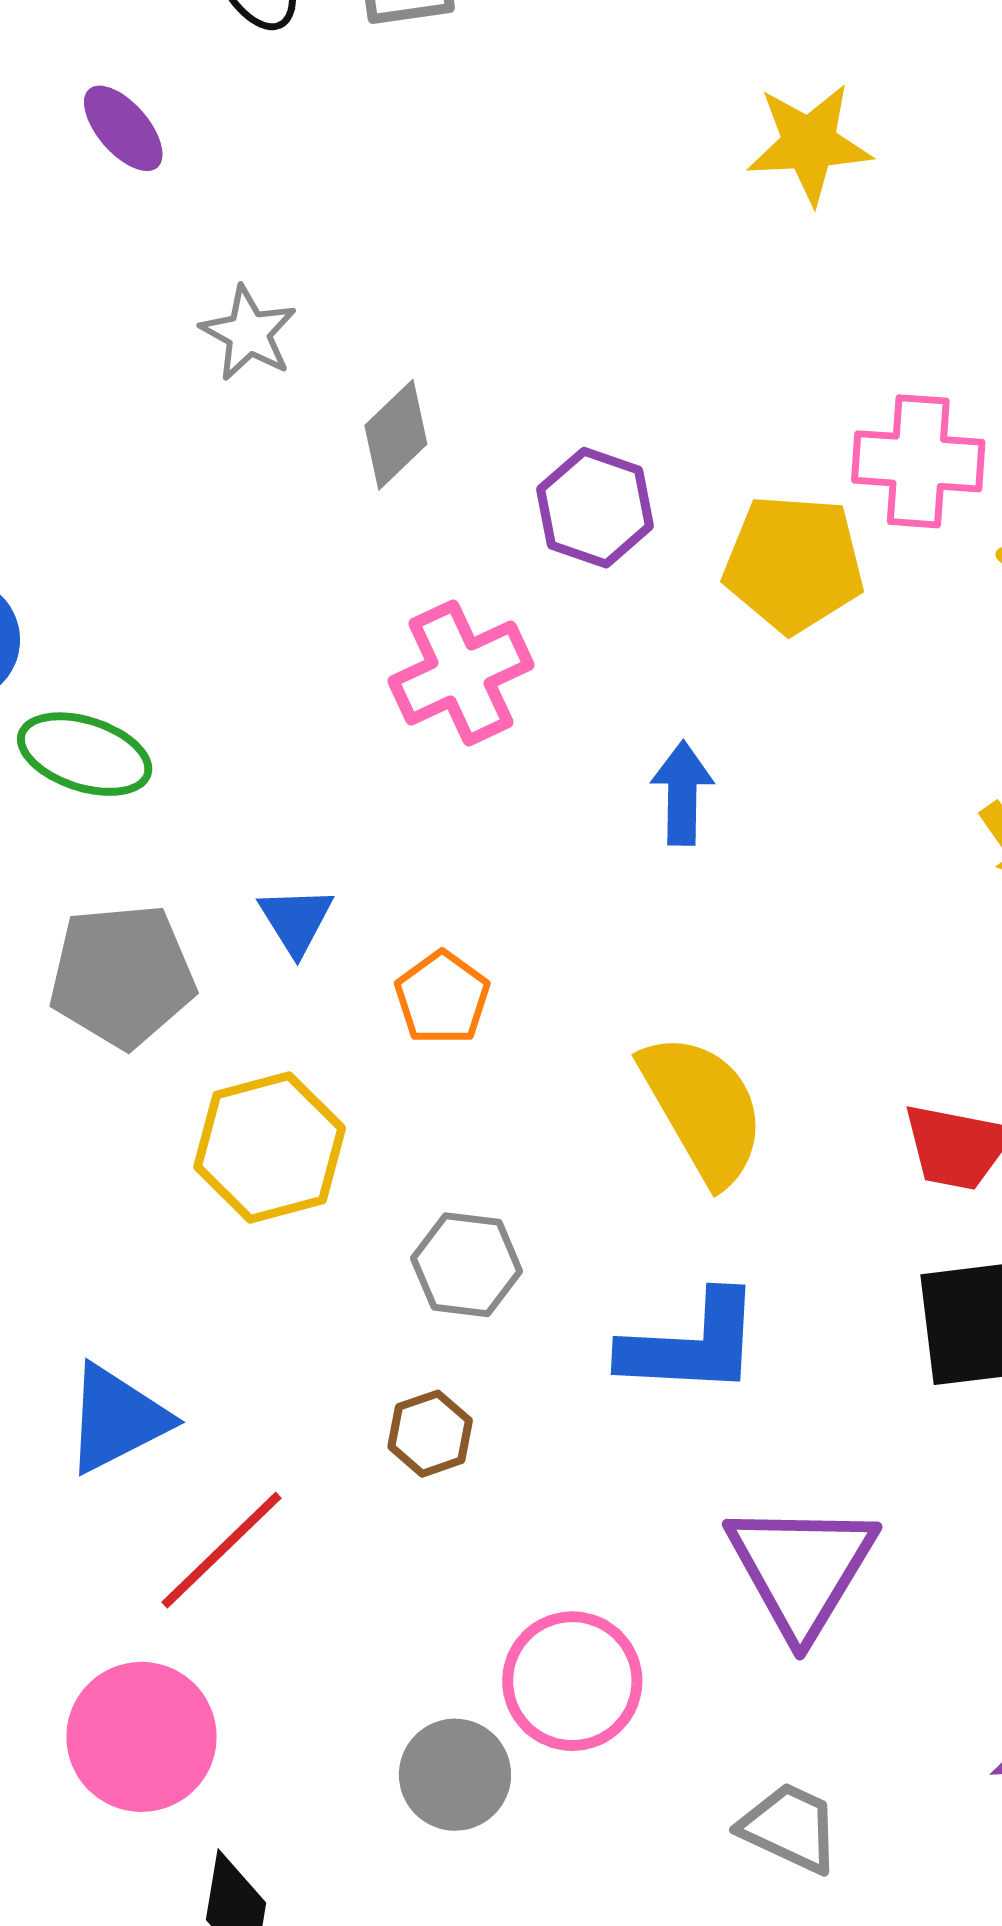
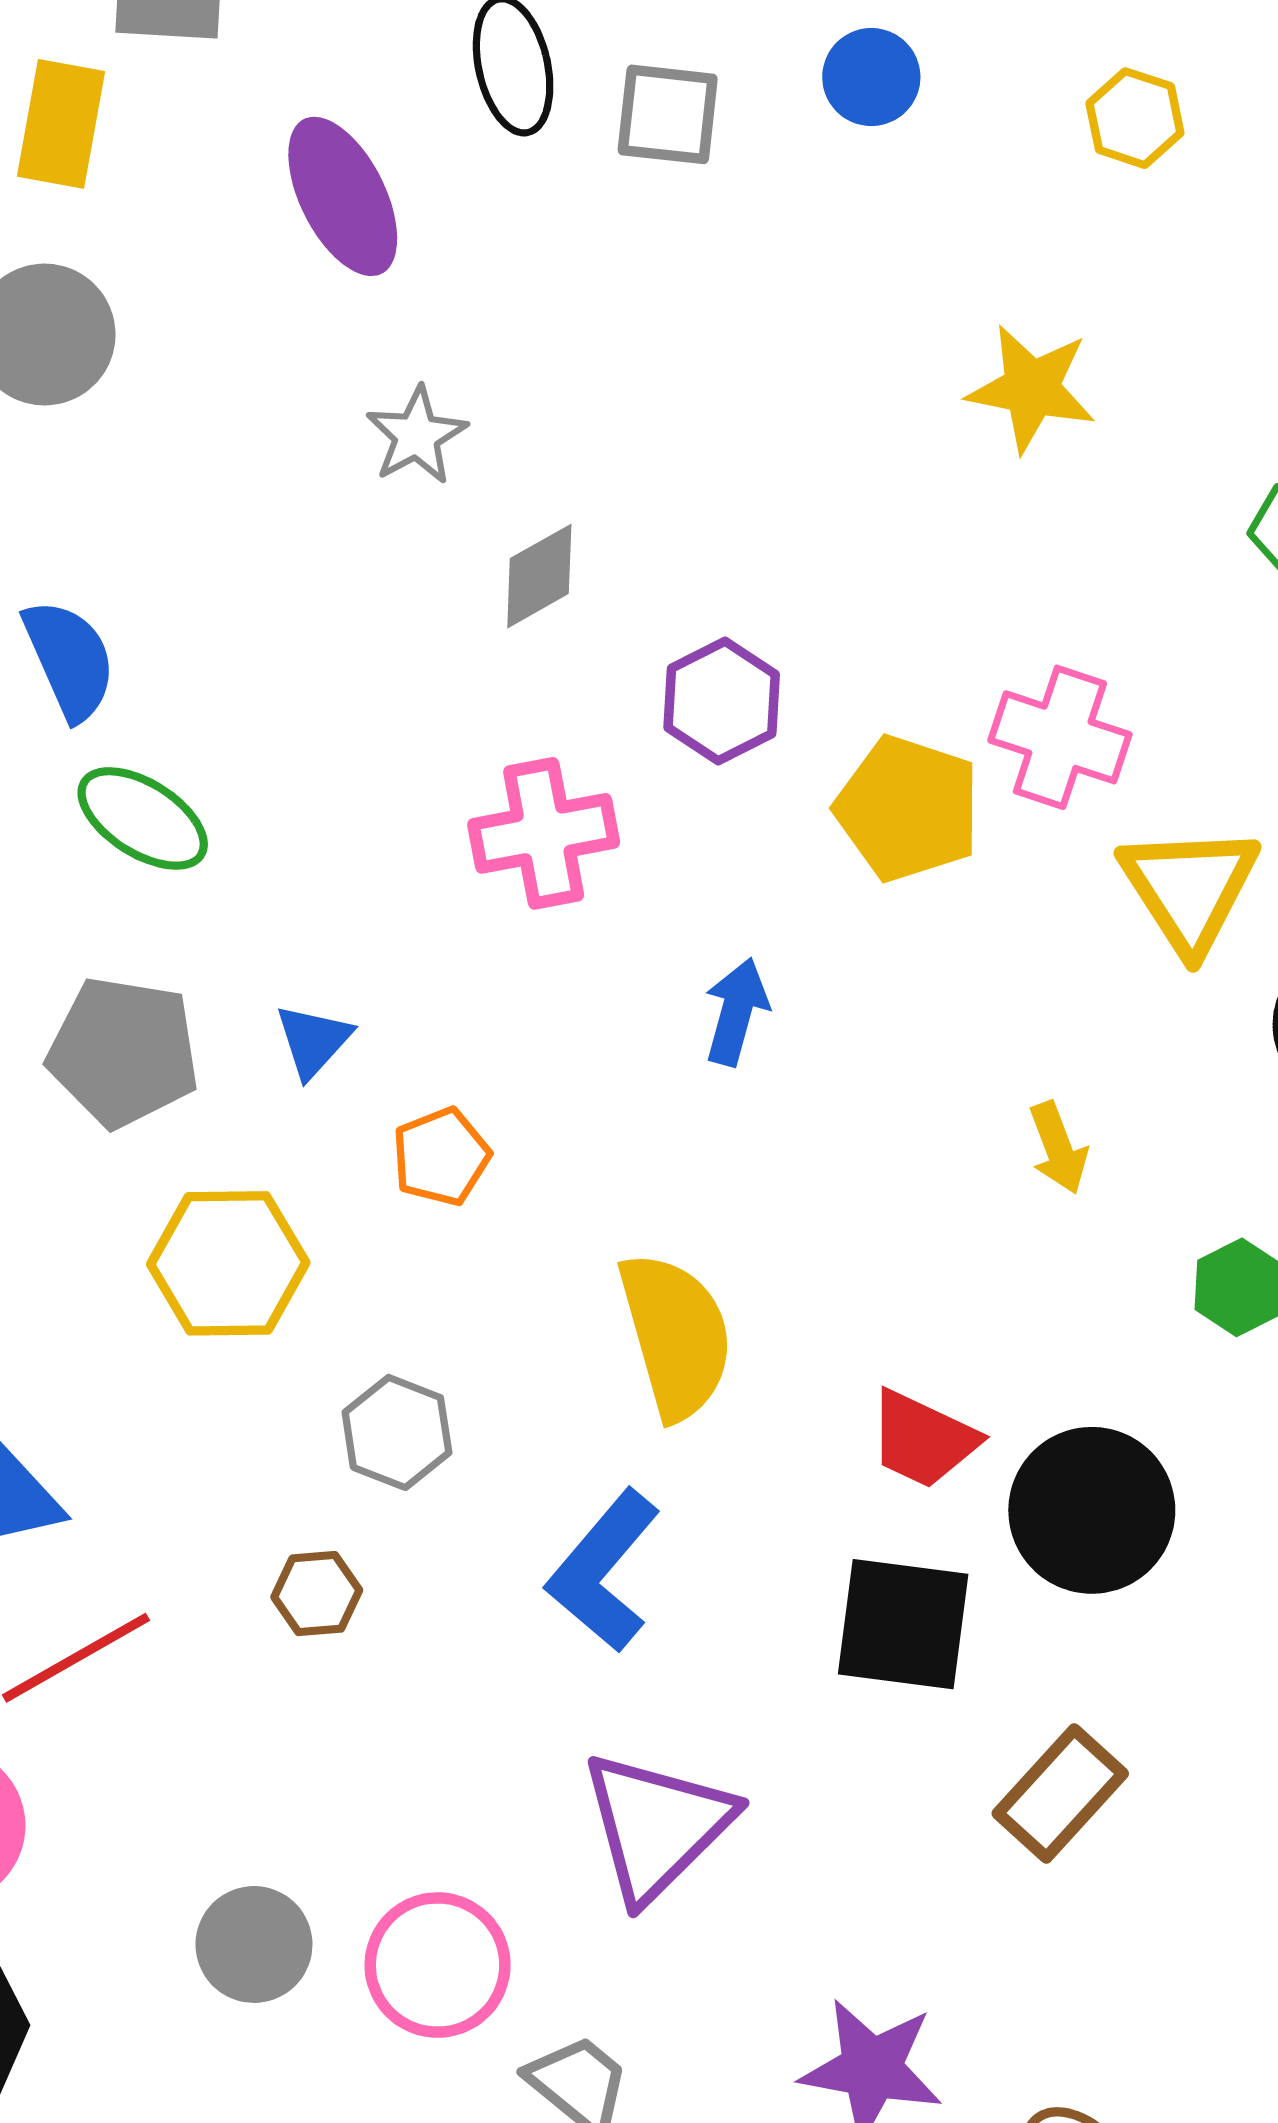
purple ellipse: (123, 128) -> (343, 196), size x1.6
blue L-shape: (691, 1344) -> (603, 1571), turned 113
pink circle: (572, 1681) -> (438, 1965), moved

